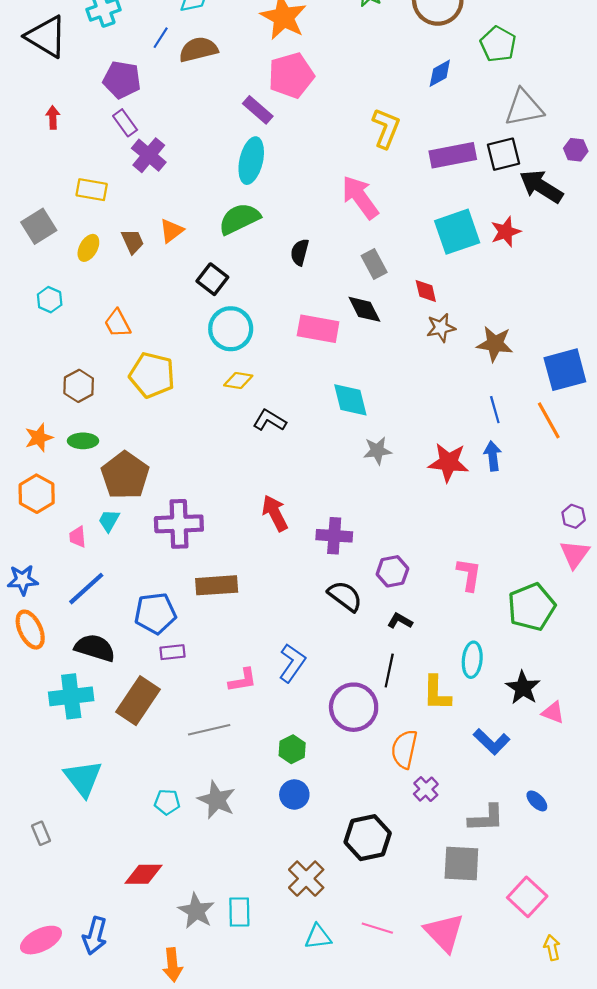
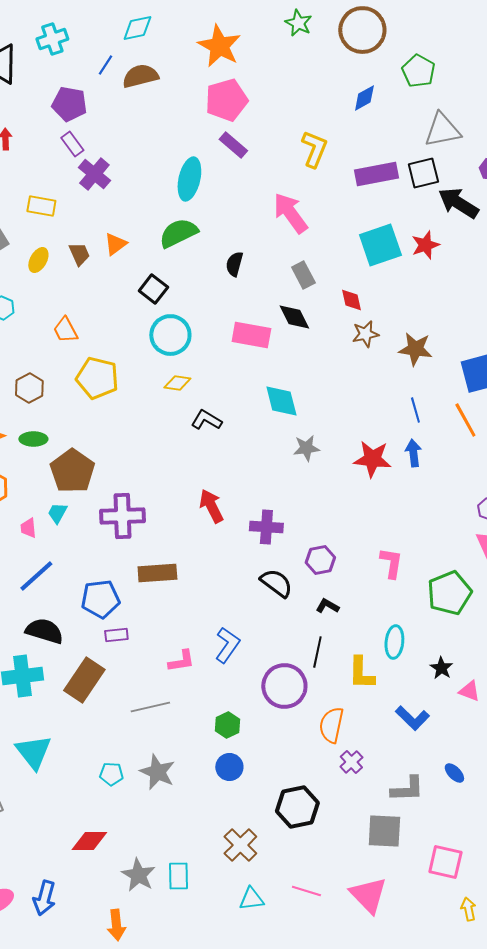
purple rectangle: (258, 110) -> (233, 145), moved
black star: (523, 688) -> (441, 668), size x0.7
pink square: (527, 897) -> (445, 862), turned -30

